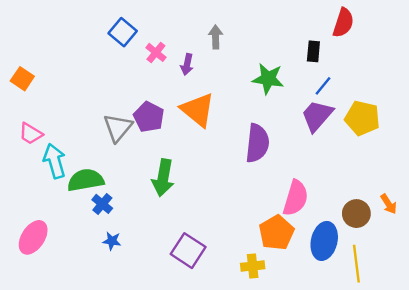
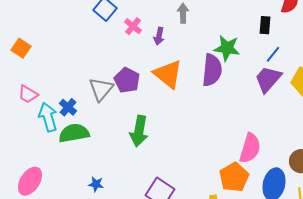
purple semicircle: (257, 143) -> (212, 70), moved
blue cross: (102, 204) -> (68, 107), moved

